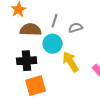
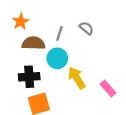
gray semicircle: (76, 28) -> (86, 28), moved, turned 56

